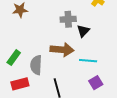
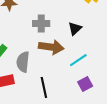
gray cross: (68, 19) -> (41, 24), moved
cyan line: (88, 61) -> (78, 60), turned -42

